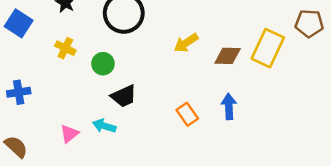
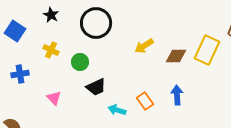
blue cross: (19, 92) -> (20, 74), moved
cyan arrow: (104, 126) -> (117, 110), moved
pink triangle: (69, 134) -> (54, 98), moved, turned -35

